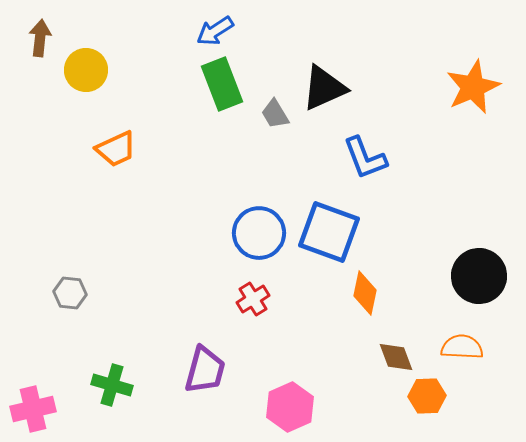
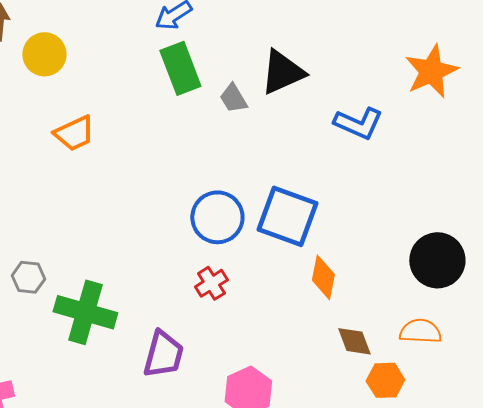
blue L-shape: (365, 158) -> (358, 123), moved, turned -45
green cross: (112, 385) -> (85, 312), moved, size x1.5

